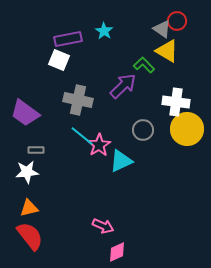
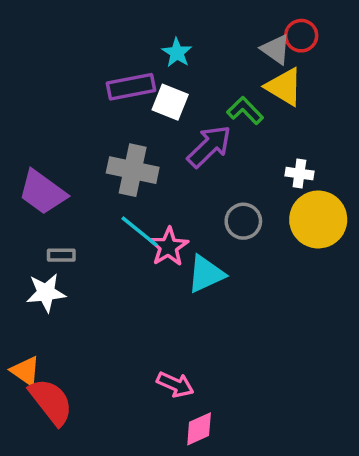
purple rectangle: (68, 39) -> (131, 87), moved
white square: (59, 60) -> (170, 102), moved
white cross: (176, 102) -> (299, 174), size x0.6
orange triangle: (29, 208) -> (25, 371), moved, turned 48

